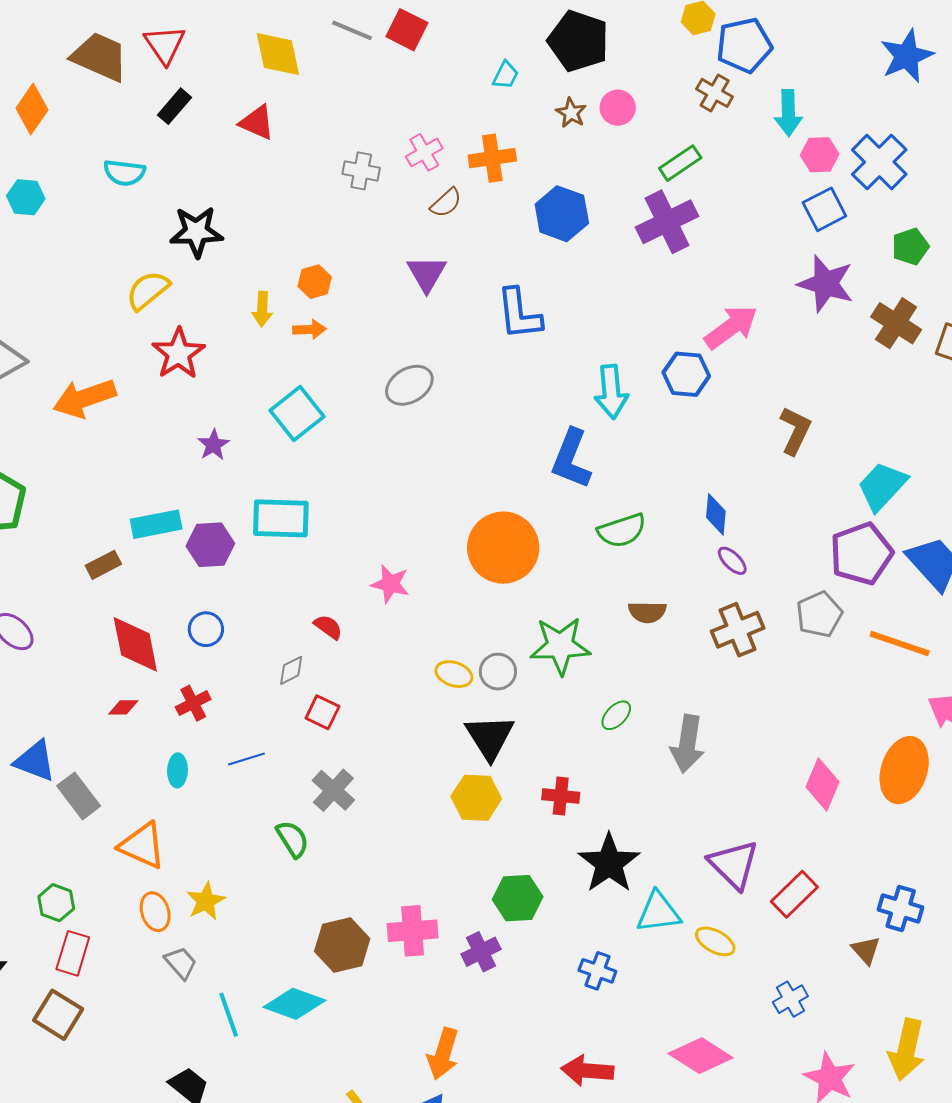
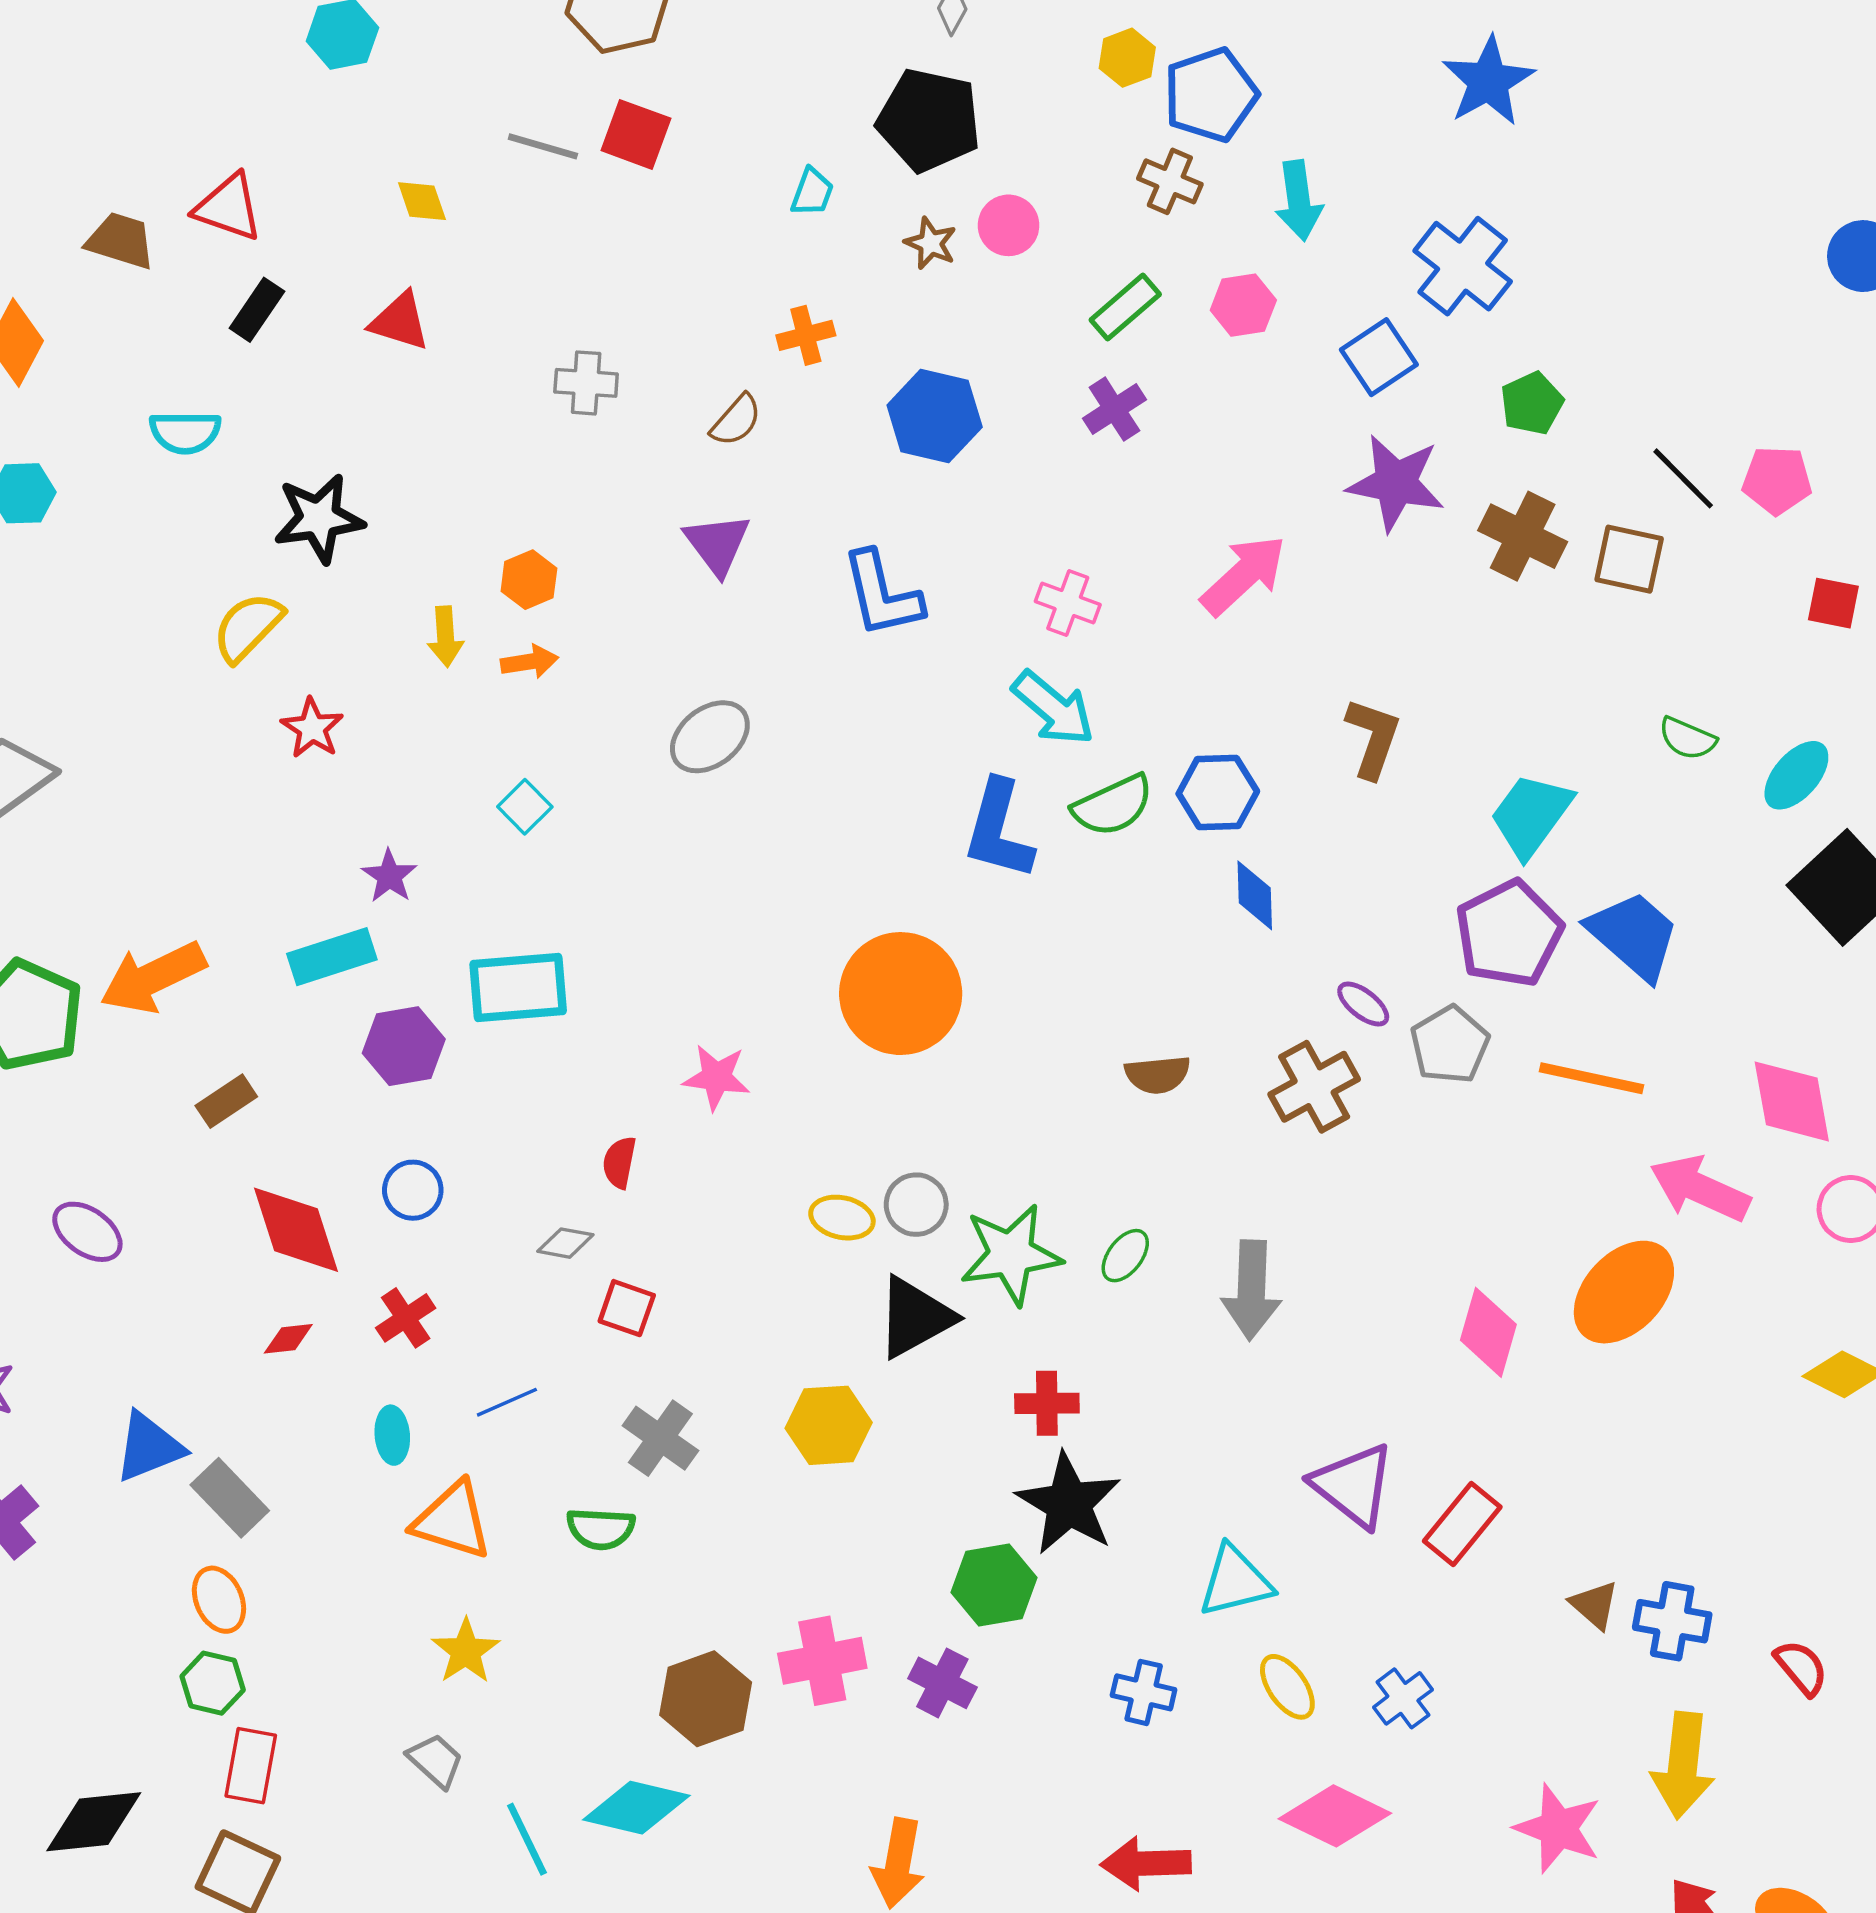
red triangle: (165, 45) -> (228, 207), turned -30
yellow diamond: (278, 54) -> (422, 201), size x0.6
brown trapezoid: (100, 57) -> (121, 241), size x0.7
pink cross: (424, 152) -> (1068, 603), moved, turned -33
pink hexagon: (820, 155) -> (1243, 305), moved
orange cross: (492, 158) -> (806, 335), size x0.7
purple cross: (667, 222) -> (1114, 409), size x0.6
red star: (178, 353) -> (312, 728), size x0.7
blue hexagon: (686, 374) -> (1218, 793), moved
cyan arrow: (611, 392) -> (1053, 708), turned -38
orange arrow: (84, 398) -> (153, 977), moved
cyan square: (297, 414) -> (525, 807), size x0.6
cyan rectangle: (156, 524) -> (332, 957), moved
green semicircle: (622, 531) -> (1113, 805), moved
purple ellipse: (732, 561) -> (1363, 1004), moved
red semicircle: (328, 627) -> (619, 1162), turned -108
green star: (560, 646) -> (1011, 1254), moved
gray diamond: (291, 670) -> (565, 1243), turned 44
black triangle: (490, 737) -> (915, 1317), turned 40
blue triangle: (35, 761) -> (149, 1447), turned -36
orange ellipse: (904, 770) -> (1624, 1292), turned 32
yellow hexagon: (476, 798) -> (829, 1425), moved
green semicircle: (292, 839) -> (601, 1529), turned 132
orange triangle: (142, 845) -> (452, 1521), moved
black star: (609, 863) -> (1069, 1504), moved
blue cross: (901, 908) -> (1672, 1621), moved
orange ellipse: (155, 912) -> (219, 1600), moved
yellow ellipse: (715, 941) -> (1287, 1687), moved, turned 33
purple cross: (481, 952) -> (942, 1683), turned -30
blue cross: (790, 999) -> (1403, 1698), moved

